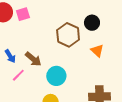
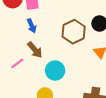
blue arrow: (10, 56) -> (32, 26), moved

